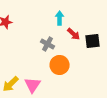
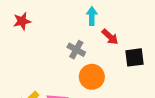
black square: (93, 41) -> (135, 57), moved

